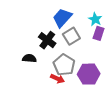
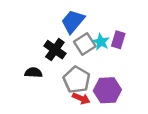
cyan star: (95, 19) -> (101, 42), moved
red arrow: (57, 79) -> (81, 98), moved

